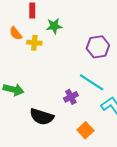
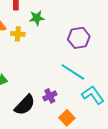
purple cross: (71, 97) -> (50, 96), moved
black semicircle: (42, 117) -> (25, 105), turned -65

